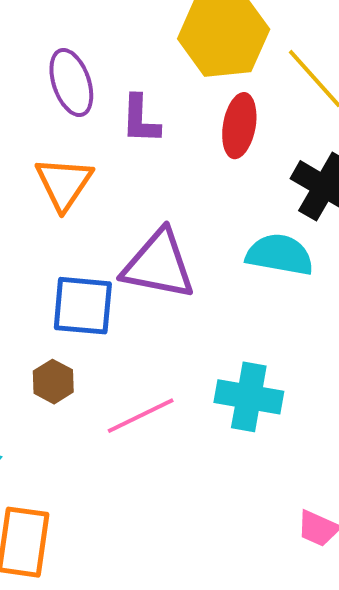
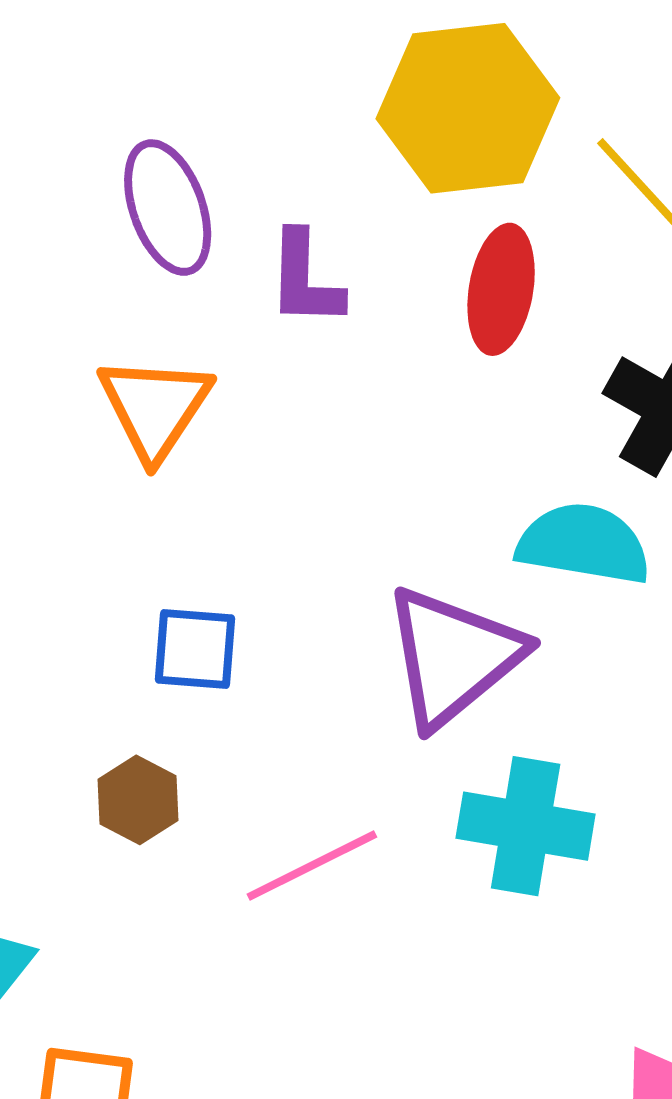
purple triangle: (159, 265) -> (453, 657), moved, turned -50
blue square: (83, 306) -> (195, 649), size x0.7

